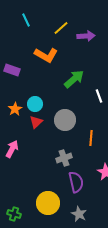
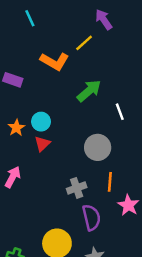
yellow line: (61, 28) -> (84, 43), moved
purple arrow: (86, 36) -> (104, 20), moved, turned -120
gray circle: (65, 120) -> (98, 147), moved
orange line: (91, 138) -> (110, 182), moved

